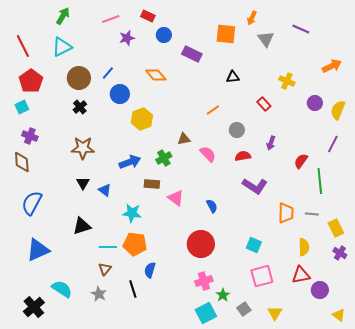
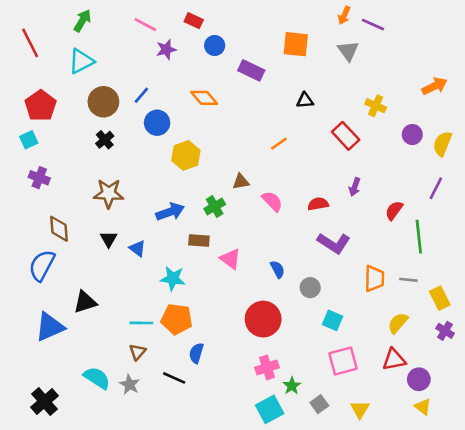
orange arrow: (252, 18) -> (344, 15), moved
pink line: (111, 19) -> (145, 25), turned 48
purple line: (301, 29) -> (373, 25), moved
red line: (23, 46) -> (30, 43), moved
red rectangle: (264, 104) -> (346, 136), size x1.5
gray circle: (237, 130) -> (310, 288), moved
brown diamond: (22, 162) -> (59, 229), moved
black triangle: (82, 226) -> (85, 302), moved
yellow semicircle: (304, 247) -> (398, 323), turned -138
cyan semicircle: (62, 289) -> (97, 378), moved
black line: (133, 289) -> (174, 378), turned -48
yellow triangle: (339, 315) -> (423, 407), moved

